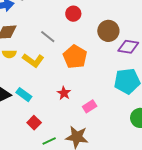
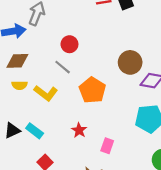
red circle: (73, 14) -> (69, 44), moved
pink rectangle: (90, 106) -> (107, 146), turned -40

